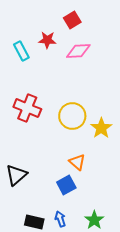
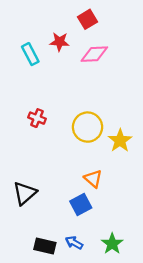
red cross: (27, 108) -> (37, 118), size x0.6
blue arrow: (60, 219) -> (74, 243), turned -42

